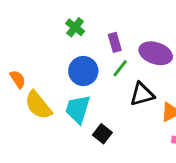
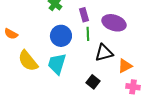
green line: (120, 68) -> (88, 34), turned -40
orange semicircle: (18, 79) -> (11, 34), moved, turned 152
black square: (102, 134) -> (93, 82), moved

